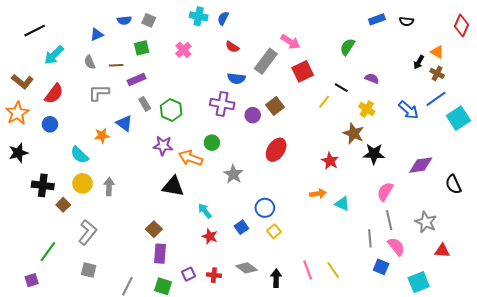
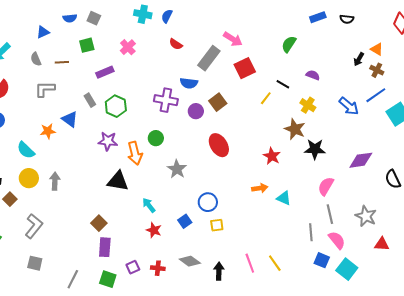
blue semicircle: (236, 78) -> (189, 83), moved
purple rectangle: (137, 79) -> (105, 72), moved
red ellipse: (276, 150) -> (219, 145), turned -65
orange arrow: (191, 158) -> (135, 153), turned -125
yellow square: (274, 231) -> (217, 225), turned 32
cyan square: (419, 282) -> (347, 269), moved, turned -30

